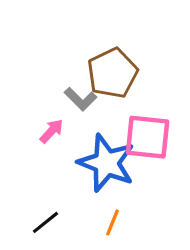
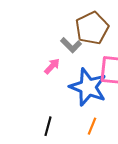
black line: (45, 222) -> (48, 126), turned -36

